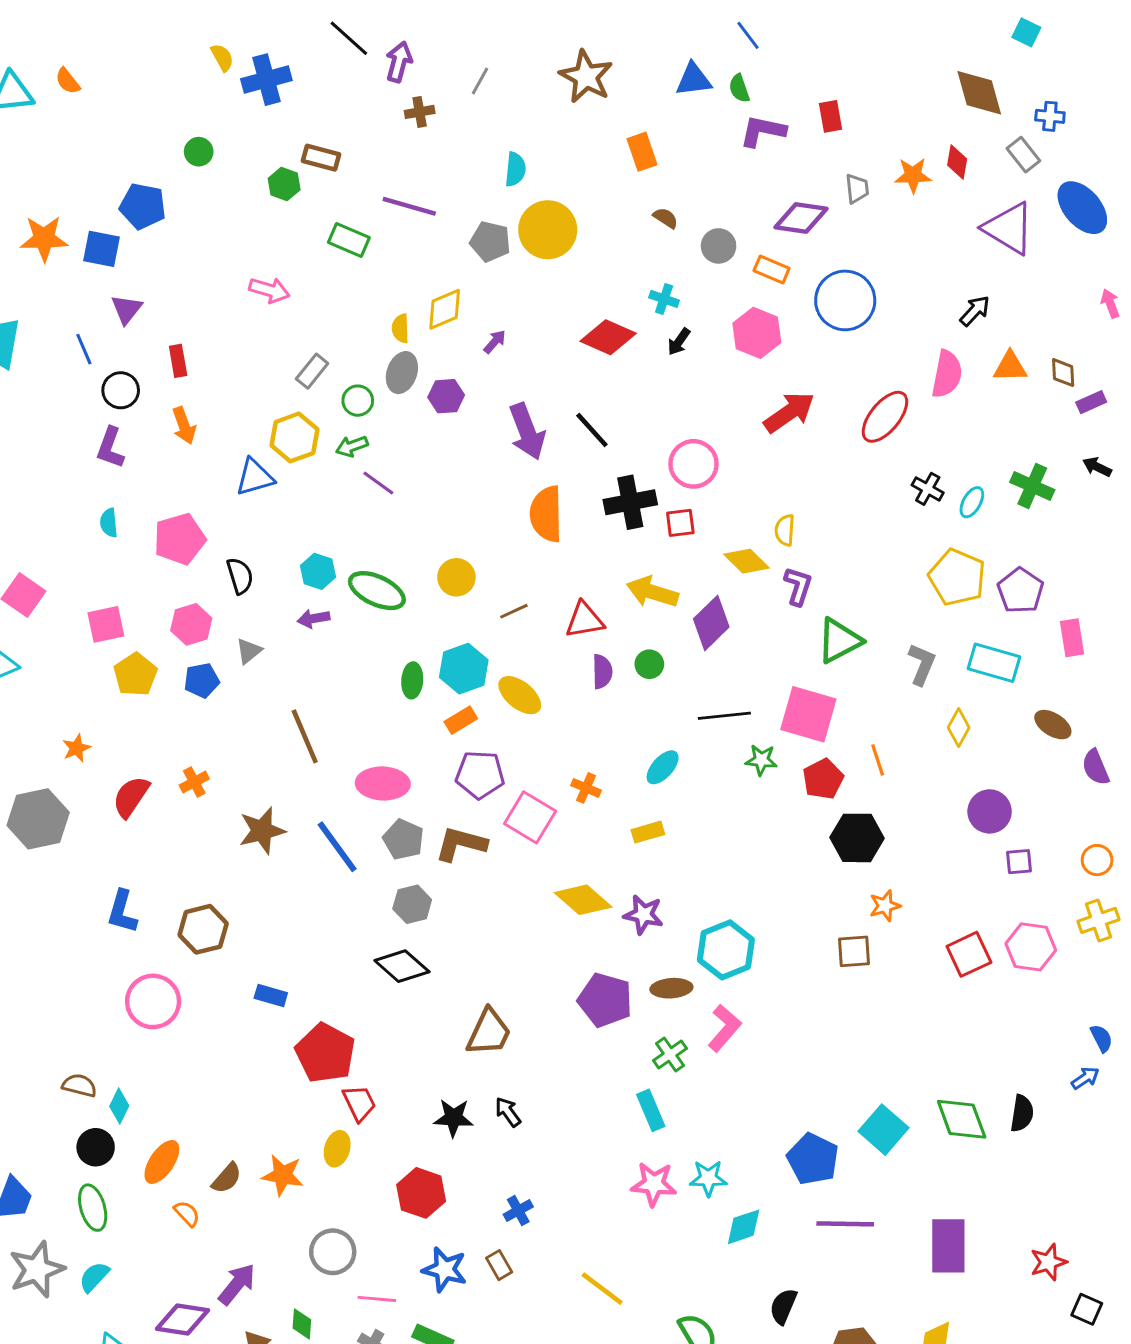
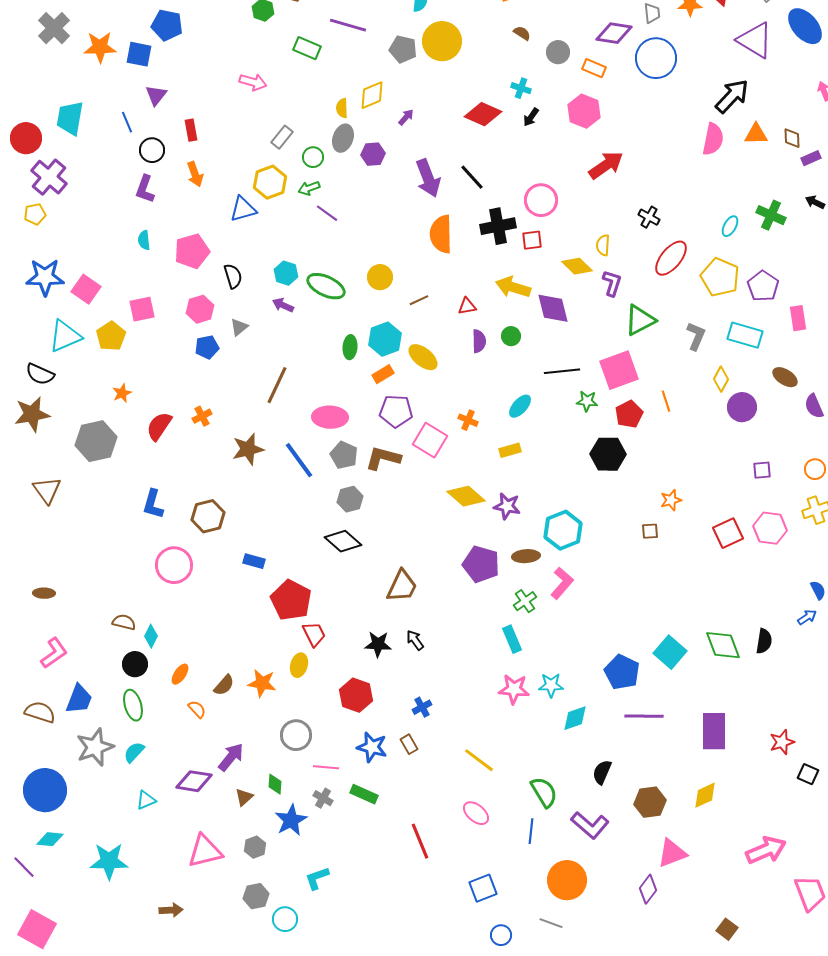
blue circle: (845, 300) -> (656, 58), moved
black arrow: (975, 311) -> (732, 96), size x1.6
red ellipse: (885, 417) -> (671, 258), moved
black cross: (928, 489) -> (649, 217), moved
purple arrow: (314, 619) -> (283, 305), turned 35
red triangle: (585, 620) -> (467, 306), size x0.7
purple diamond: (711, 623) -> (553, 308), turned -60
yellow pentagon: (135, 675) -> (111, 336), moved
pink square: (808, 714) -> (619, 370), turned -36
brown line: (305, 736) -> (277, 385), turned 48
purple circle: (990, 811) -> (742, 407), moved
black hexagon: (857, 838) -> (608, 454), moved
brown square: (854, 951) -> (650, 531), size x0.7
orange ellipse: (162, 1162) -> (180, 674), size x0.7

